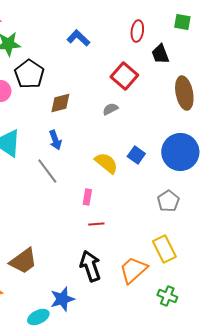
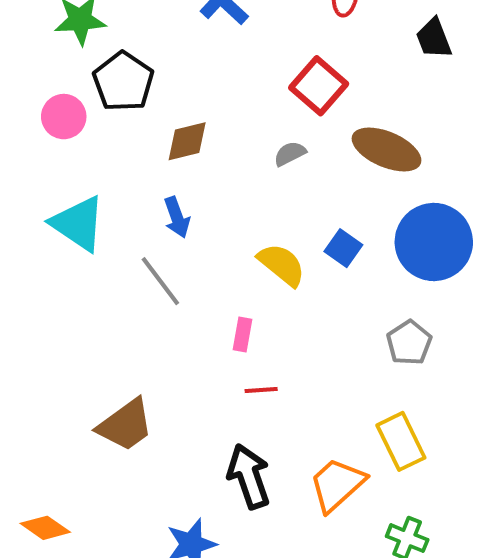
black trapezoid: (160, 54) -> (434, 38), moved
brown ellipse: (184, 93) -> (387, 149), moved, turned -56
brown trapezoid: (23, 261) -> (125, 425), moved

